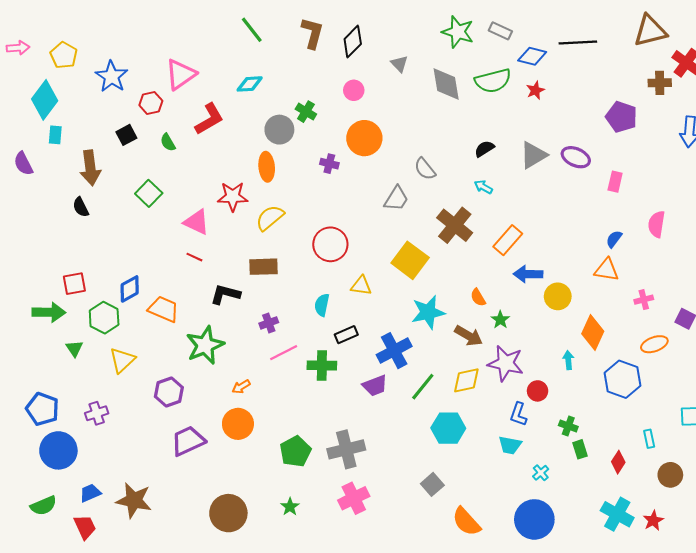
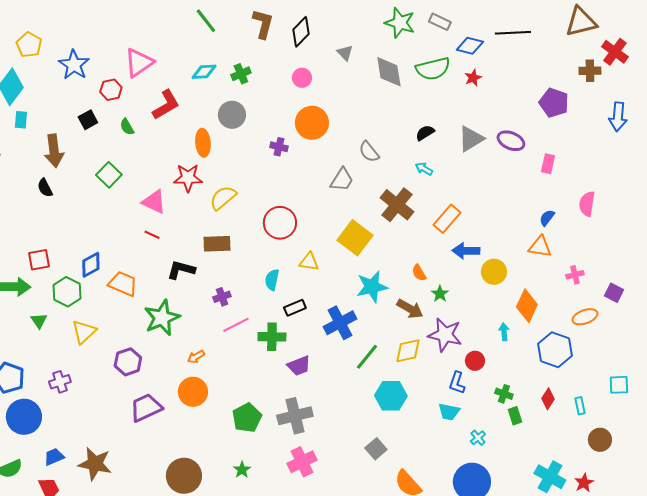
green cross: (306, 112) -> (241, 74), moved, turned 36
orange ellipse: (267, 167) -> (203, 143), moved
purple trapezoid: (375, 386) -> (299, 366), moved
red diamond: (618, 462) -> (548, 399), moved

